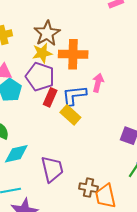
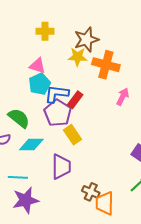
purple pentagon: (40, 77) -> (58, 113), moved
blue L-shape: (74, 95) -> (57, 94), moved
yellow rectangle: (70, 115) -> (73, 135), moved

